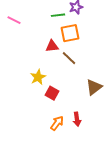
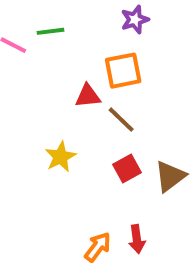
green line: (58, 15) -> (51, 31), moved
red square: (52, 93) -> (127, 169), moved, turned 32

